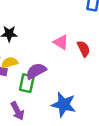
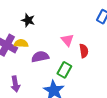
green rectangle: (27, 83) -> (64, 70), moved

